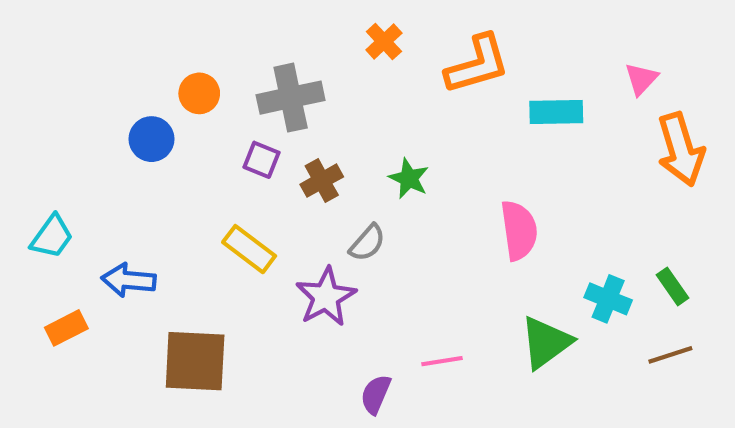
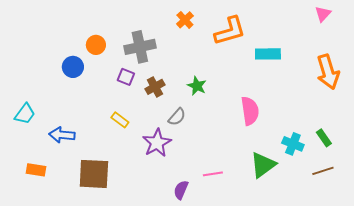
pink triangle: (641, 79) -> (323, 14), moved
yellow rectangle: (249, 249) -> (120, 120), size x0.7
orange rectangle: (66, 328) -> (36, 170), moved, turned 36

